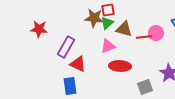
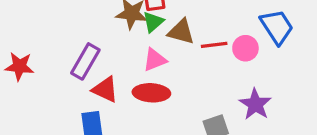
red star: (39, 29) -> (19, 66), moved
pink circle: (156, 33) -> (245, 48), moved
red ellipse: (120, 66) -> (151, 93), moved

